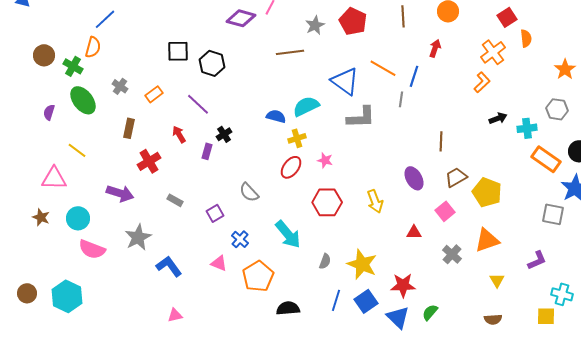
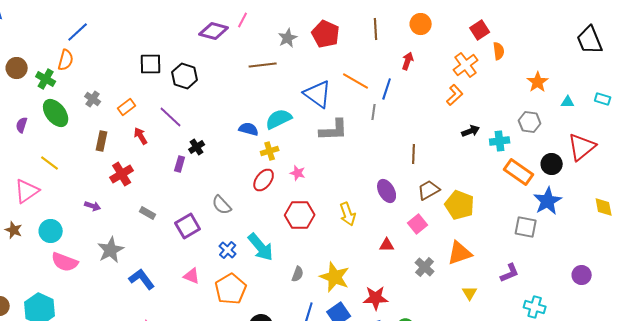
red arrow: (179, 134) -> (141, 136), moved
pink triangle: (54, 178) -> (27, 191), turned -36
purple arrow: (120, 193) -> (93, 206), size x0.6
purple square: (215, 213) -> (188, 226), size x1.4
blue cross: (240, 239) -> (228, 250), moved

